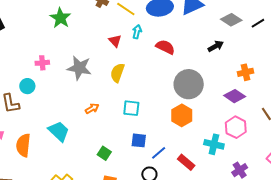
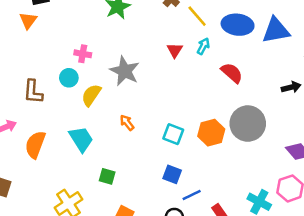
yellow semicircle: (117, 73) -> (91, 95), moved
cyan circle: (27, 86) -> (69, 78), moved
orange arrow: (92, 109) -> (127, 123), turned -112
orange hexagon: (182, 115) -> (211, 133), moved
green square: (104, 153) -> (107, 176), moved, turned -32

